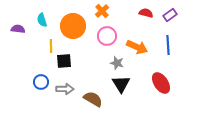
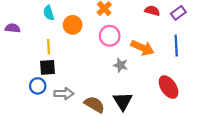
cyan semicircle: (42, 20) -> (49, 13), moved
orange circle: (73, 26) -> (73, 25), size x0.7
black square: (64, 61) -> (48, 67), moved
black triangle: (121, 84) -> (123, 101), moved

